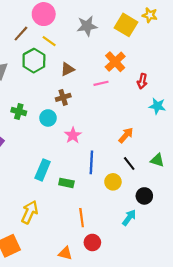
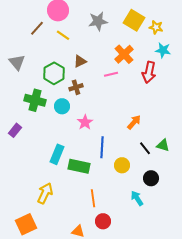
yellow star: (150, 15) -> (156, 27), moved
green hexagon: (34, 61) -> (54, 73), moved
red arrow: (142, 81) -> (149, 72), size x1.5
cyan star: (157, 106) -> (163, 50), moved
green cross: (19, 111) -> (35, 100), size x1.5
black line: (129, 163) -> (145, 148), moved
green rectangle: (66, 183) -> (79, 166), size x1.5
cyan arrow: (129, 218) -> (137, 198), turned -70

